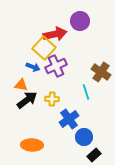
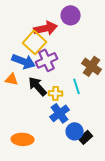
blue arrow: (33, 67) -> (24, 61), size x1.6
yellow cross: (52, 99) -> (56, 93), moved
black arrow: (27, 100) -> (38, 86), moved, turned -95
black rectangle: (94, 155) -> (86, 137), moved

